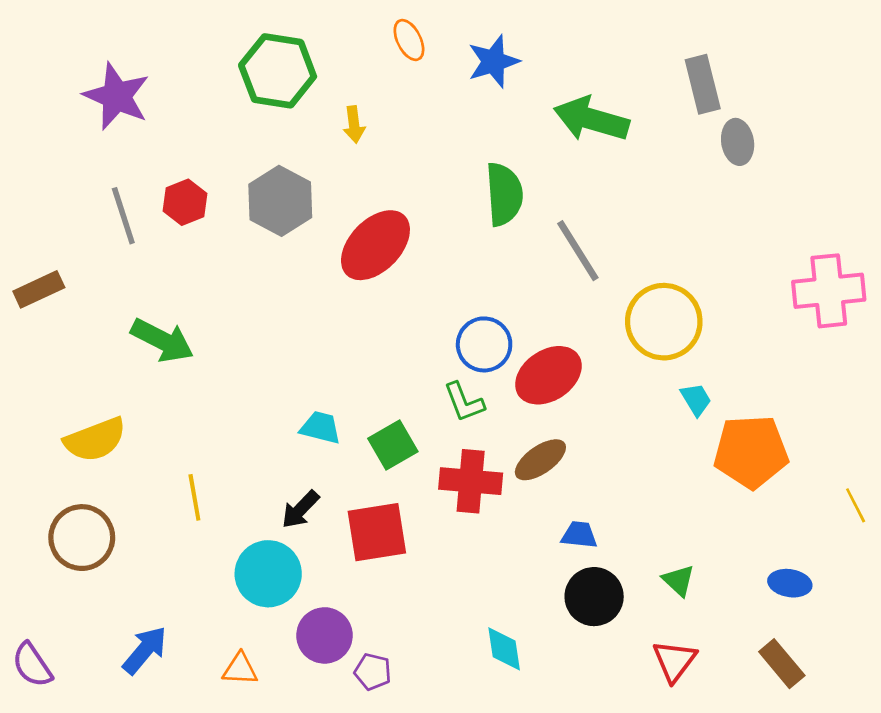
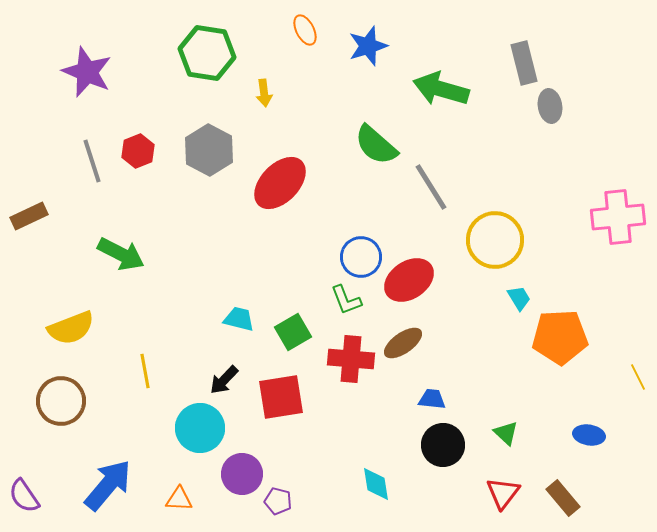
green semicircle: (504, 194) -> (376, 145), turned 135
blue arrow: (145, 650) -> (108, 485), size x1.4
brown rectangle: (782, 664) -> (563, 498), moved

